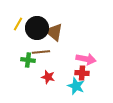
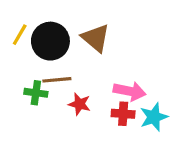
brown triangle: (54, 32) -> (96, 38), moved
red star: (48, 77) -> (79, 104), moved
cyan star: (76, 86) -> (154, 117), moved, turned 30

